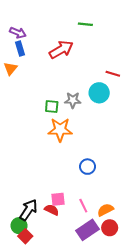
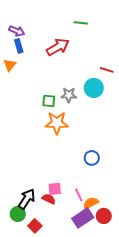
blue circle: (88, 167) -> (92, 158), moved
orange semicircle: (105, 210) -> (91, 203), moved
red square: (25, 236) -> (35, 226), moved

